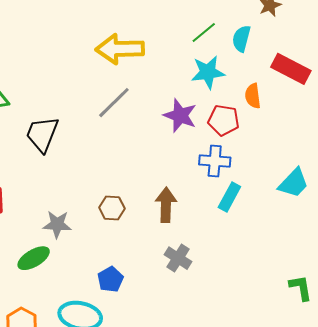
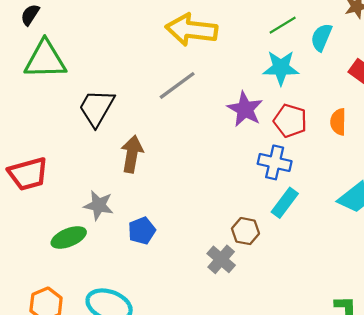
orange semicircle: (253, 96) -> (338, 122), moved
brown arrow: (166, 205) -> (132, 154), moved
brown hexagon: (112, 208) -> (245, 231), moved
blue pentagon: (110, 279) -> (142, 231), moved

